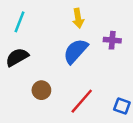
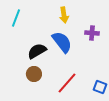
blue semicircle: (76, 51) -> (62, 42), turned 100
black semicircle: (17, 57) -> (37, 51), moved

